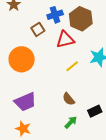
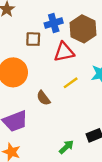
brown square: (38, 29) -> (33, 39), turned 32
brown semicircle: (69, 99) -> (43, 98), moved

